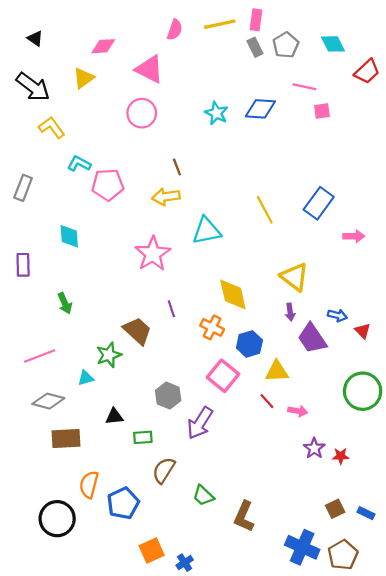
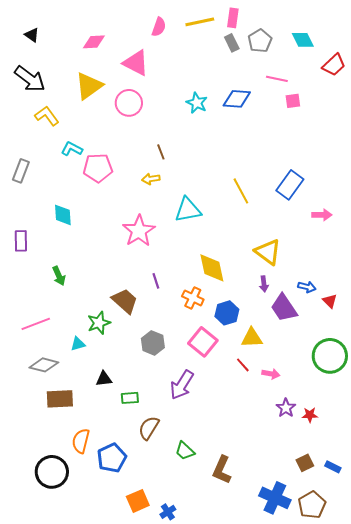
yellow triangle: (84, 78) -> (89, 86), moved, size x1.4
yellow arrow: (166, 197) -> (151, 179), size x0.7
gray hexagon: (168, 396) -> (153, 343), moved

